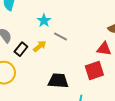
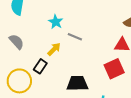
black rectangle: (21, 49) -> (40, 66), moved

